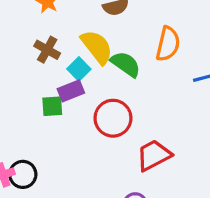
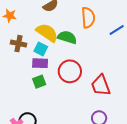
purple rectangle: (71, 91) -> (40, 63), turned 42
green square: (52, 106) -> (39, 82), moved
red trapezoid: (154, 155) -> (101, 85), turned -65

